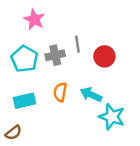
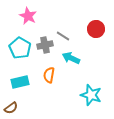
gray line: (77, 44) -> (63, 36), turned -48
red circle: (104, 56) -> (96, 29), moved
cyan arrow: (91, 95) -> (71, 58), moved

